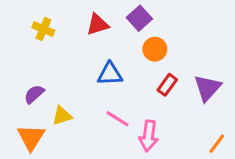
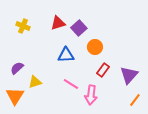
purple square: (139, 18) -> (79, 28), moved
orange circle: (155, 49) -> (95, 47), moved
red rectangle: (167, 85) -> (103, 70), moved
purple triangle: (207, 88) -> (129, 75), moved

